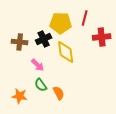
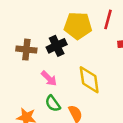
yellow diamond: (66, 52) -> (89, 80), moved

